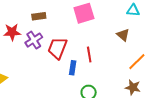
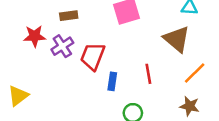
brown triangle: (123, 35) -> (177, 39), size x1.6
red line: (89, 54) -> (148, 74), moved

